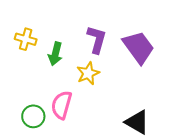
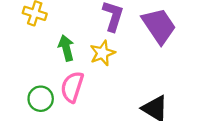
green arrow: (55, 54) -> (66, 48), moved, turned 150

